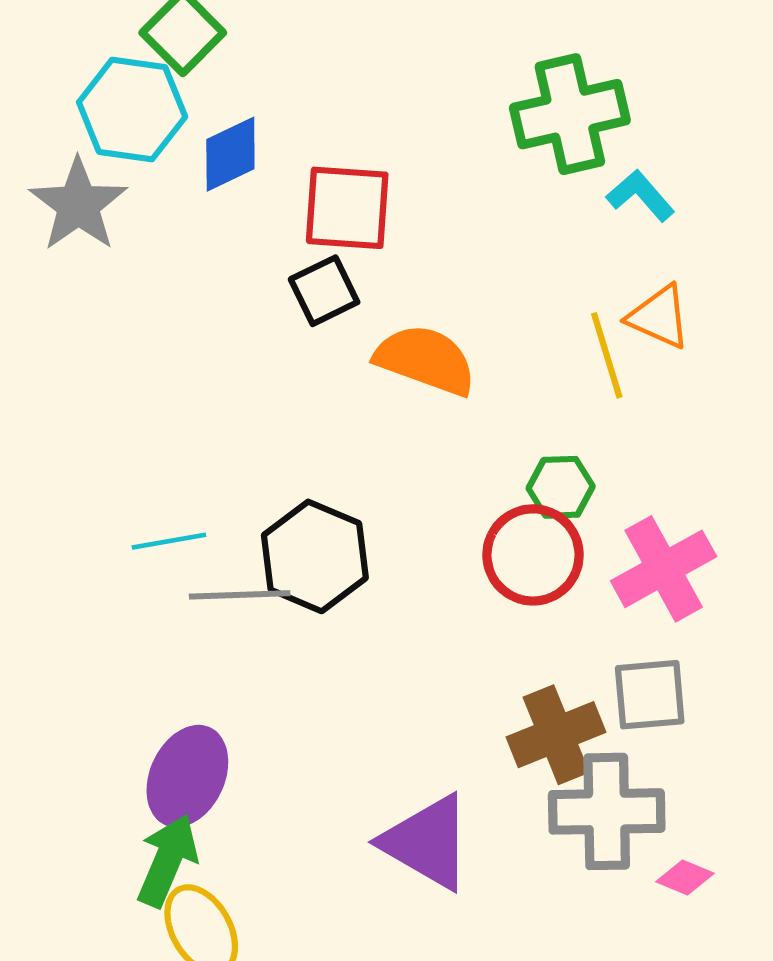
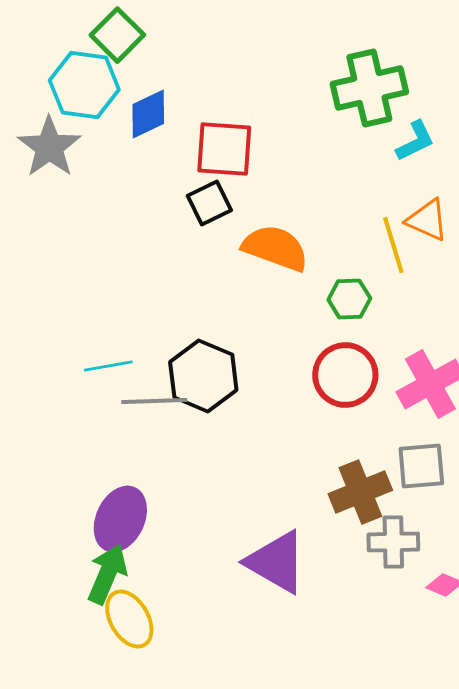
cyan L-shape: (641, 196) -> (415, 141), turned 105
green hexagon: (561, 487) -> (349, 299), moved
gray cross: (607, 811) -> (393, 542), size x0.7

